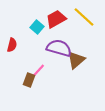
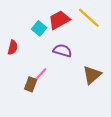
purple semicircle: (59, 48) -> (62, 51), size x0.7
brown triangle: (76, 60) -> (92, 75), moved

